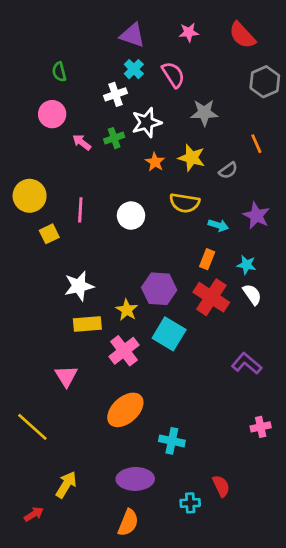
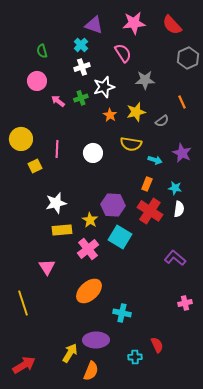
pink star: (189, 32) -> (134, 23), size x1.6
cyan cross: (134, 69) -> (81, 45), moved
yellow star: (192, 158) -> (136, 112), turned -30
white semicircle: (252, 294) -> (179, 209), turned 42
yellow line: (32, 427) -> (23, 303), turned 30
yellow arrow: (66, 485) -> (70, 353), moved
red arrow: (34, 514) -> (24, 365), size x1.6

